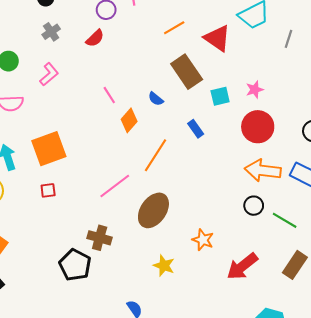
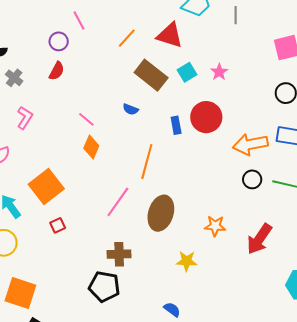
cyan square: (220, 96) -> (187, 72), moved
orange diamond: (129, 120) -> (91, 147), moved
red circle: (258, 127) -> (206, 117), moved
blue rectangle: (196, 129) -> (176, 125), turned 42

